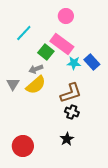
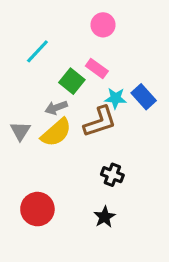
pink rectangle: (62, 44) -> (97, 69), size x0.6
brown L-shape: (71, 93) -> (100, 122), moved
red circle: (23, 146) -> (37, 209), moved

